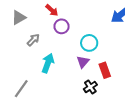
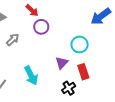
cyan circle: (89, 43) -> (80, 44), moved
cyan arrow: (48, 63) -> (31, 75), moved, turned 132

